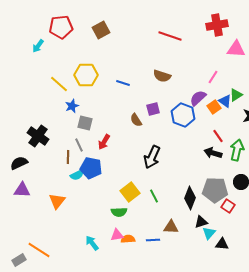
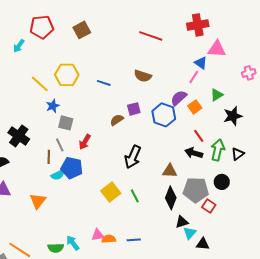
blue triangle: (225, 101) -> (201, 63), moved
brown semicircle: (136, 120) -> (117, 120), turned 88
green semicircle: (119, 212) -> (56, 248), moved
brown triangle: (171, 227) -> (170, 171), moved

